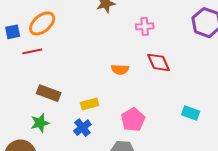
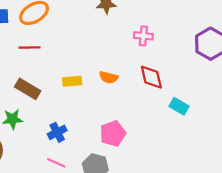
red line: (32, 51) -> (30, 48), moved
yellow rectangle: (90, 104) -> (72, 81), moved
cyan rectangle: (191, 113) -> (179, 106), moved

